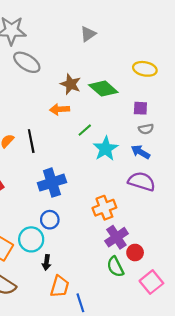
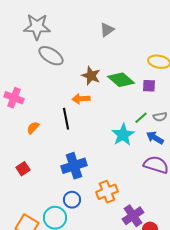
purple square: (140, 108) -> (149, 86), moved
green line: (85, 130) -> (141, 118), moved
black line: (31, 141) -> (66, 119), moved
orange cross: (104, 208) -> (107, 192), moved

